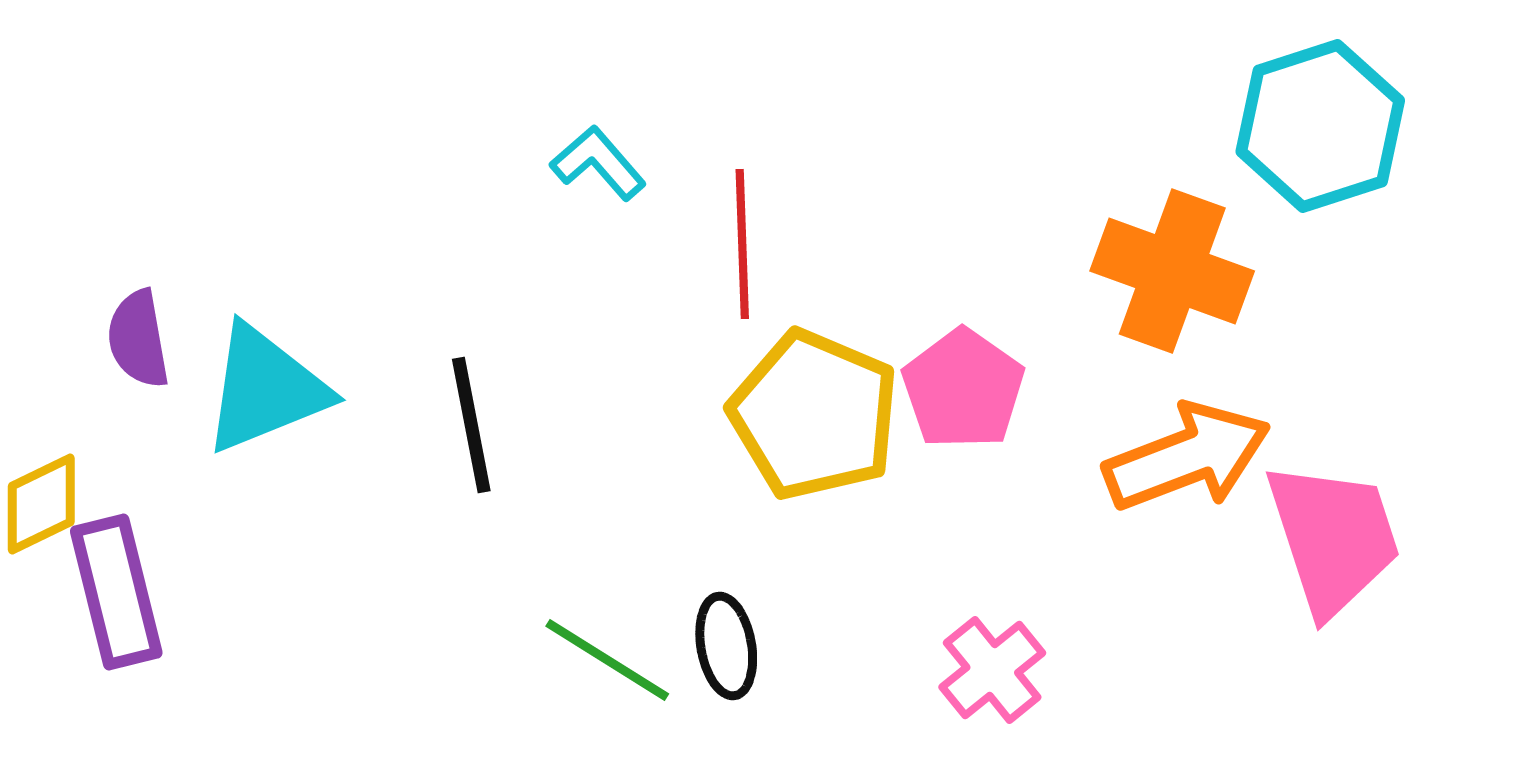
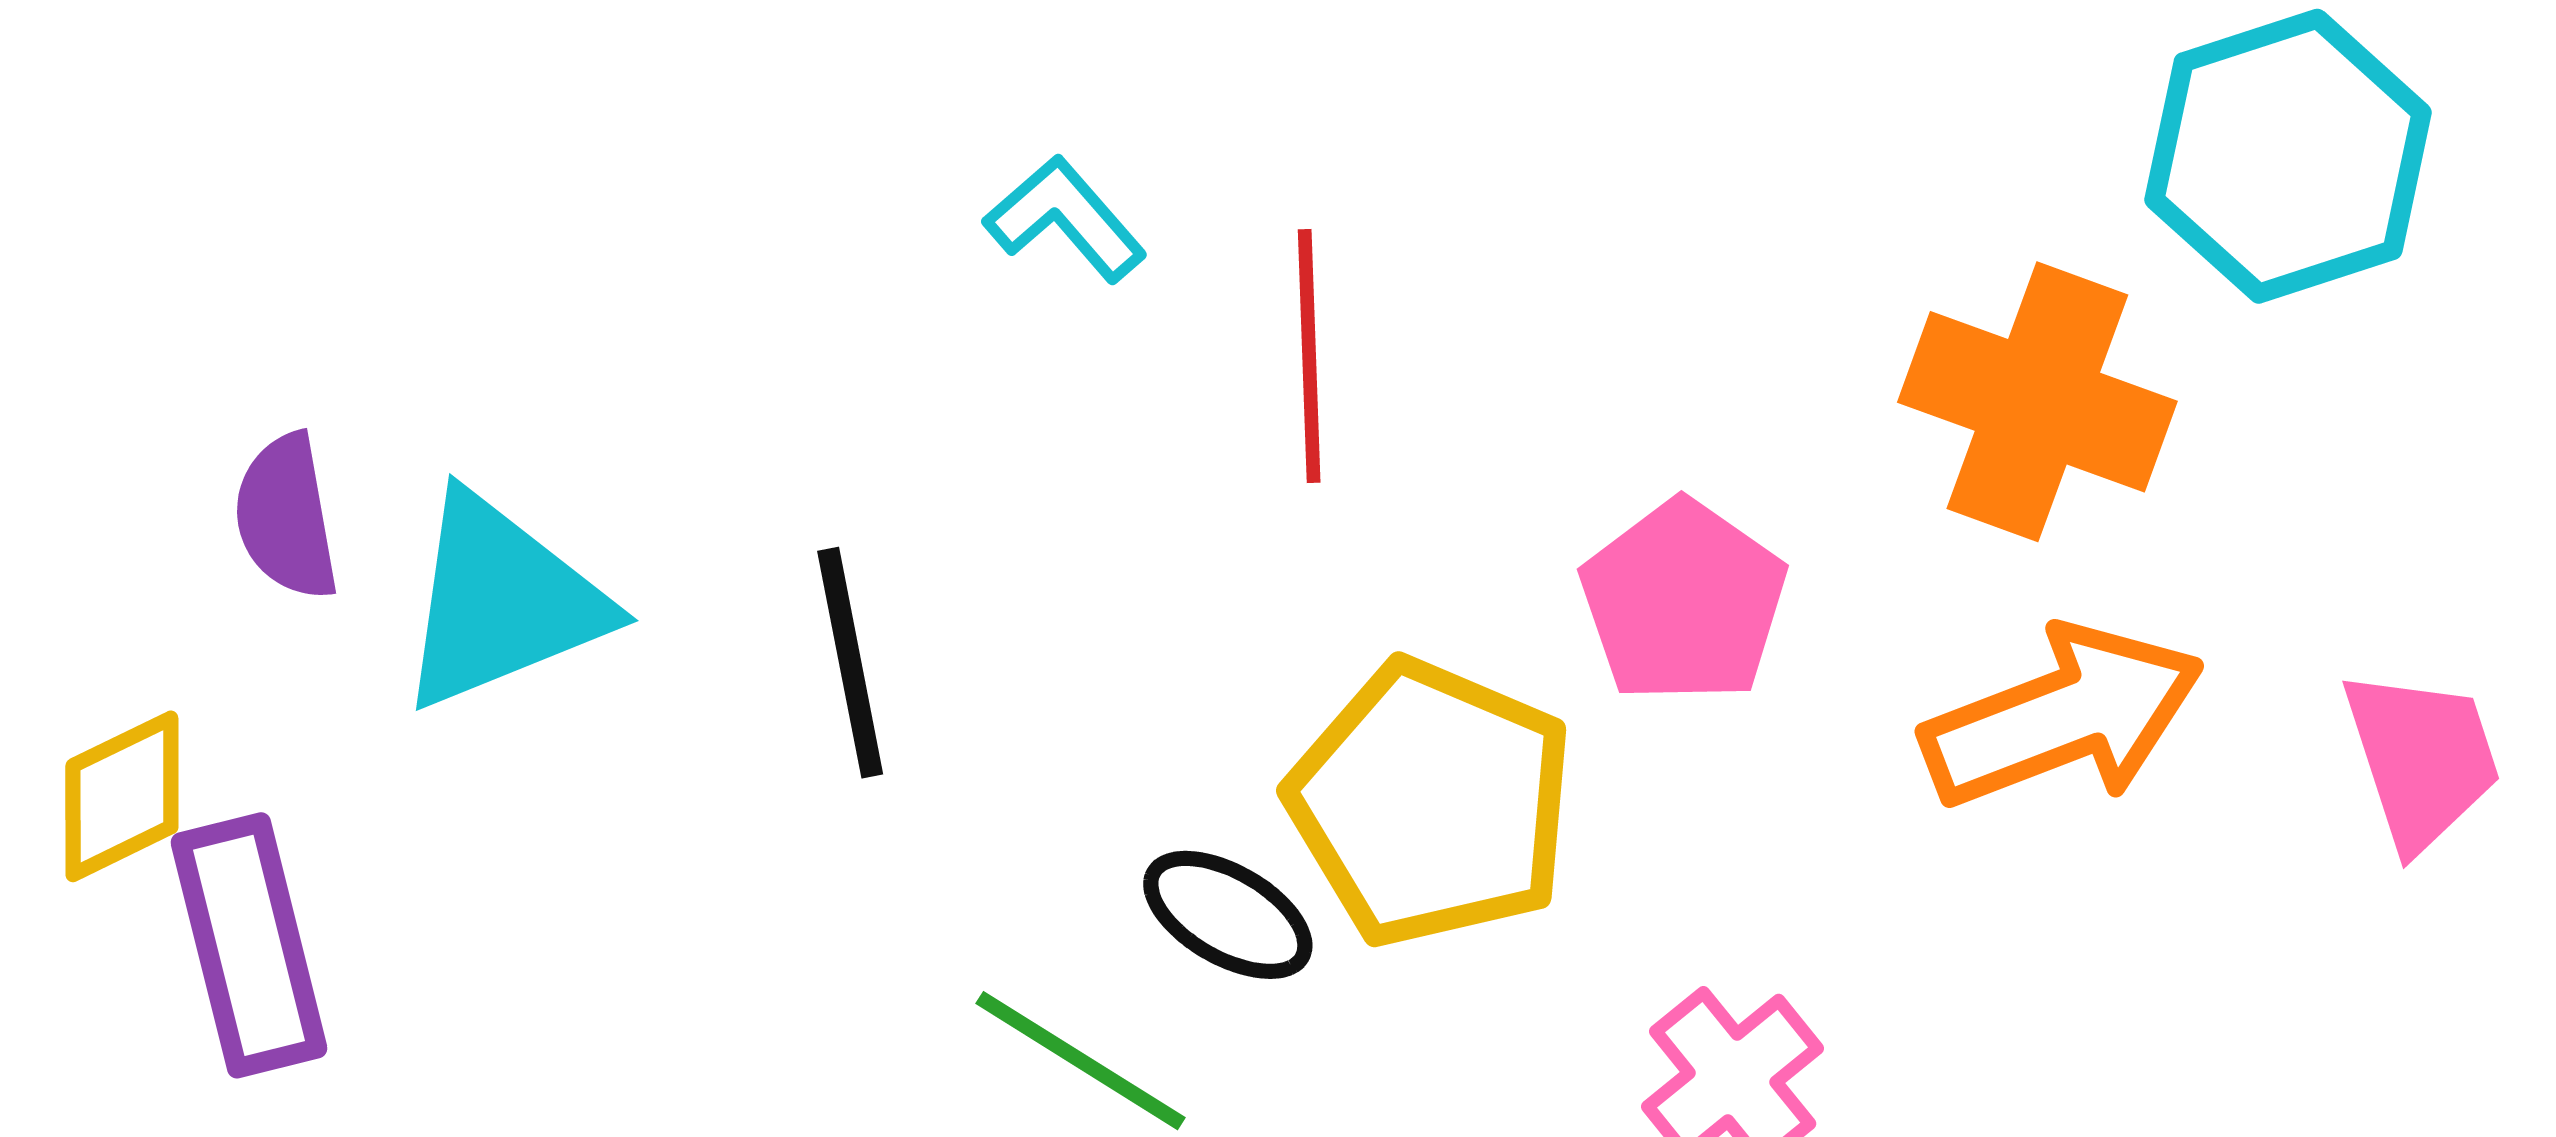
yellow pentagon: (814, 415) -> (1431, 803), moved
pink trapezoid: (1333, 538) -> (2422, 759), moved, size x0.7
black ellipse: (726, 646) -> (1228, 915), moved, turned -50

